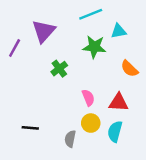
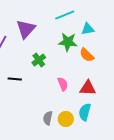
orange semicircle: (129, 69) -> (87, 55), moved
yellow circle: (91, 123) -> (66, 119), moved
black line: (30, 128) -> (15, 79), moved

